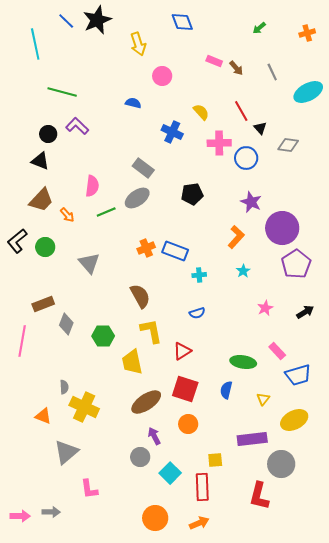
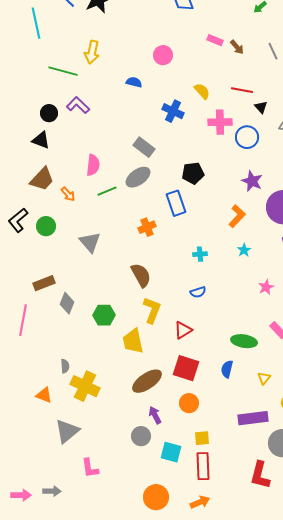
yellow arrow: (138, 44) -> (92, 52), moved, turned 30
red line: (241, 111) -> (242, 90), turned -50
blue rectangle: (175, 251) -> (176, 203), moved, turned 50
yellow L-shape: (151, 331) -> (152, 310), turned 32
yellow square: (215, 460) -> (202, 438), moved
cyan square: (170, 473) -> (171, 452), turned -30

